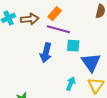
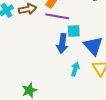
blue arrow: (46, 53) -> (62, 44), moved

